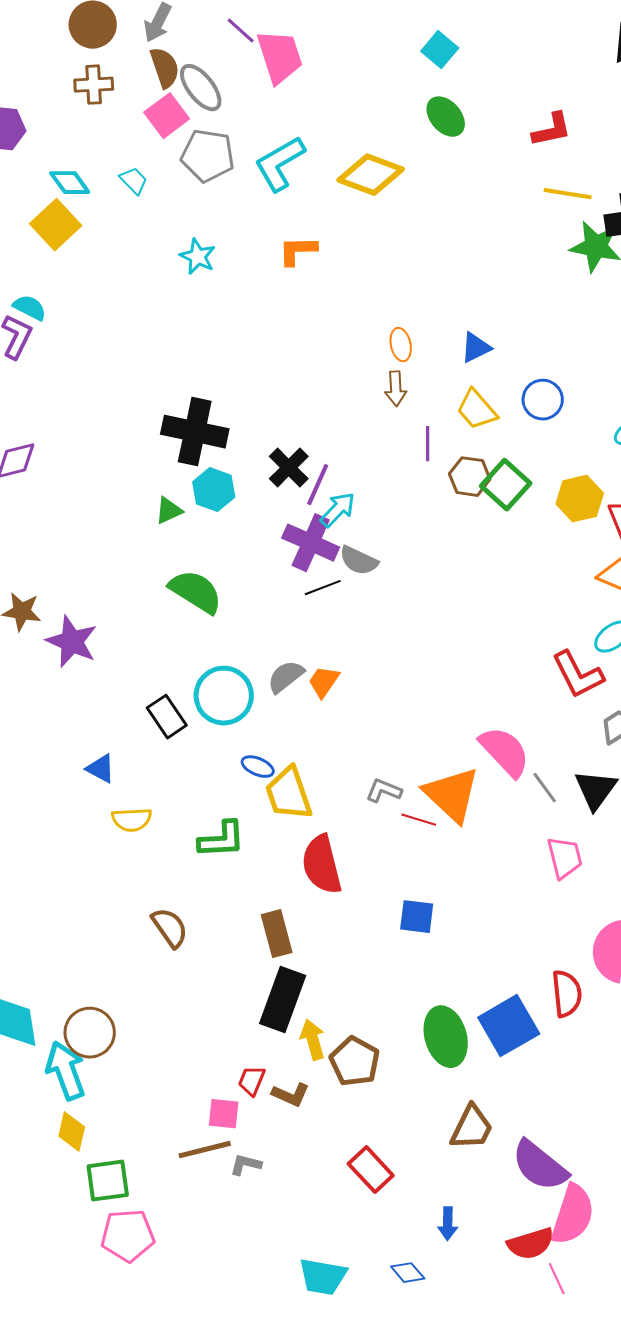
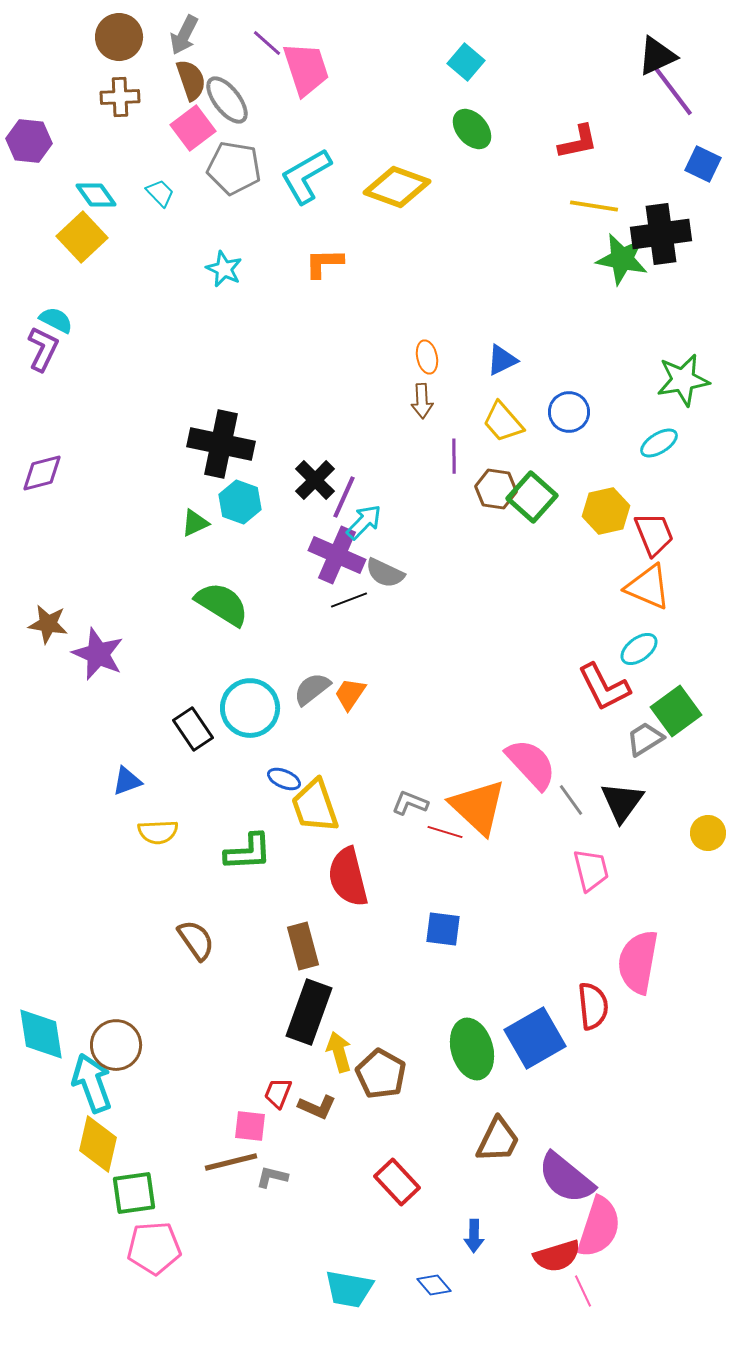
blue triangle: (101, 769) -> (127, 781), turned -48
yellow diamond: (72, 1132) -> (98, 1144), size x1.4

